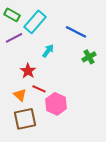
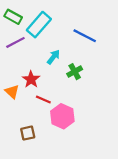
green cross: (89, 57) -> (75, 72), moved
orange triangle: (20, 95) -> (12, 92), moved
brown square: (25, 119) -> (28, 133), size x0.6

